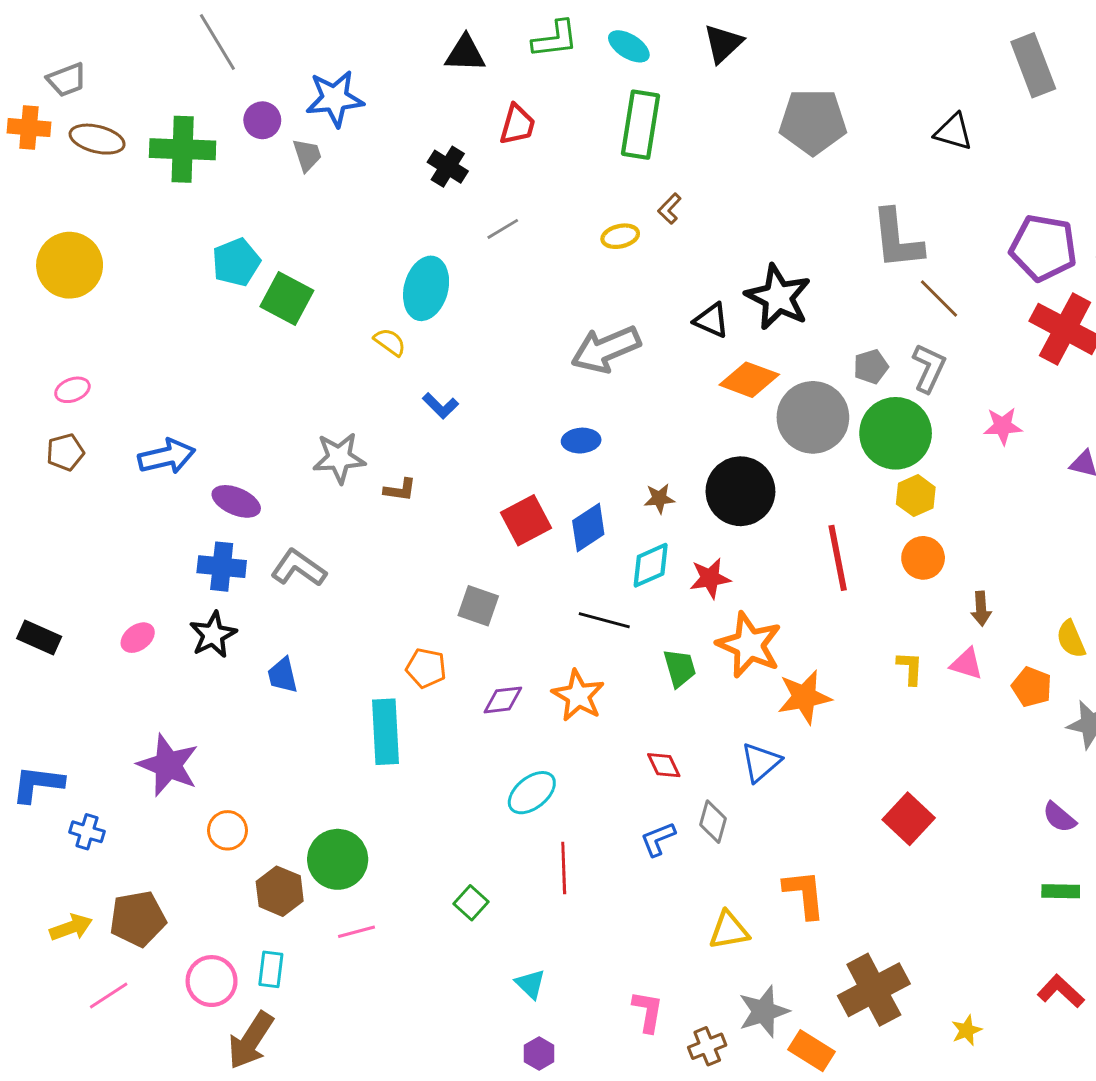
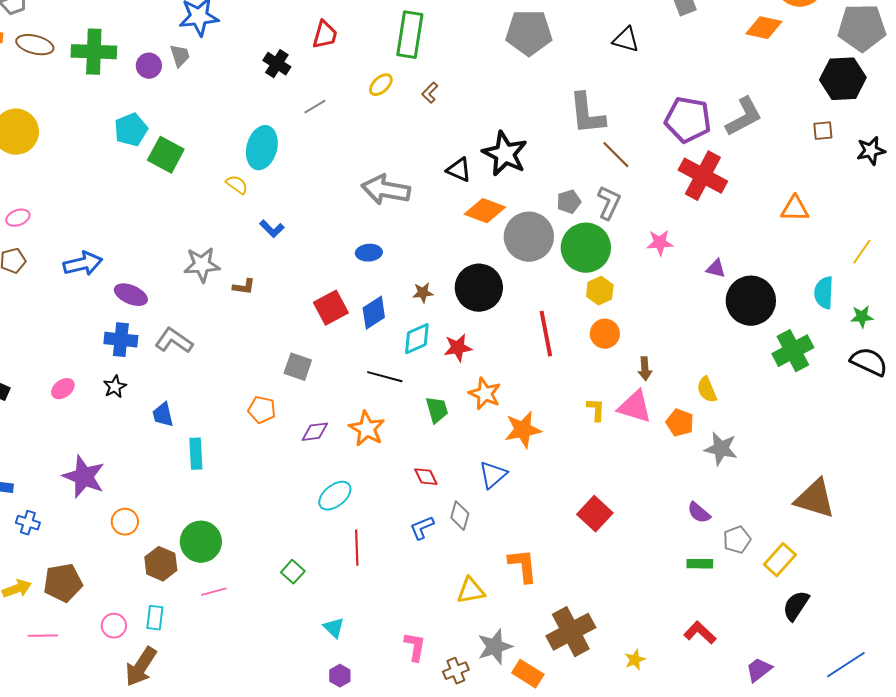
purple circle: (262, 120) -> (149, 66), moved
yellow ellipse: (620, 236) -> (381, 85), moved, turned -30
gray arrow: (606, 349) -> (386, 190), turned 33
black star: (213, 635) -> (115, 387), size x0.7
orange star: (749, 645) -> (485, 394), size x0.7
pink triangle: (967, 664) -> (635, 407), size x1.5
cyan rectangle: (385, 732) -> (196, 454), moved, size x0.7
pink circle: (212, 981) -> (114, 626), size x0.7
pink line: (109, 996) -> (43, 636), turned 32

